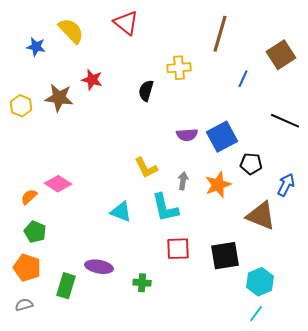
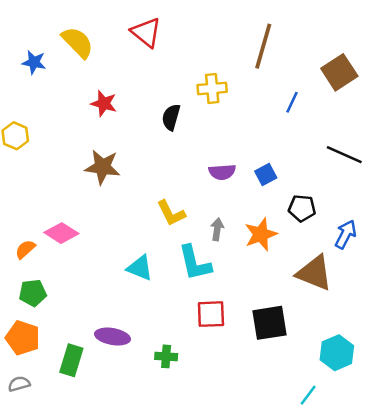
brown star: (59, 98) -> (103, 167), moved
blue square: (222, 137) -> (266, 174), size x0.6
green pentagon: (35, 232) -> (33, 293), turned -30
cyan hexagon: (260, 282) -> (337, 353), moved

